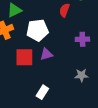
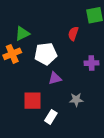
red square: (24, 57) -> (33, 101), moved
gray star: (81, 75) -> (76, 100), moved

